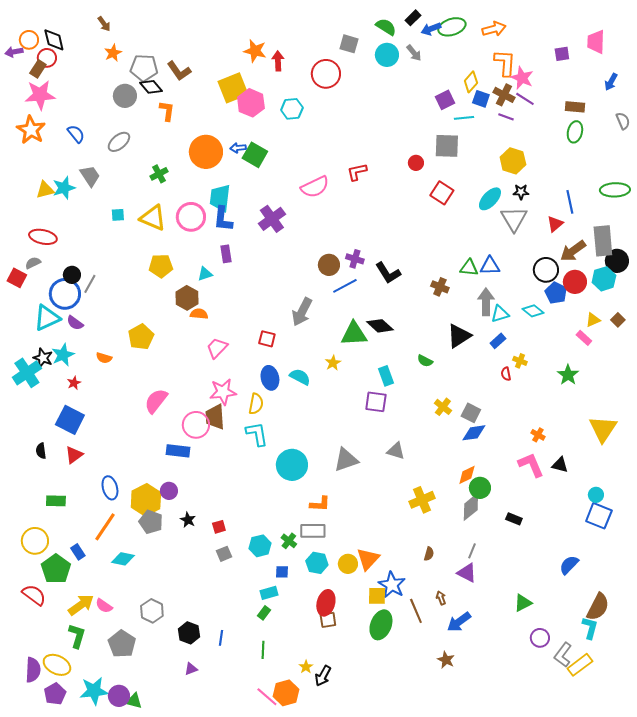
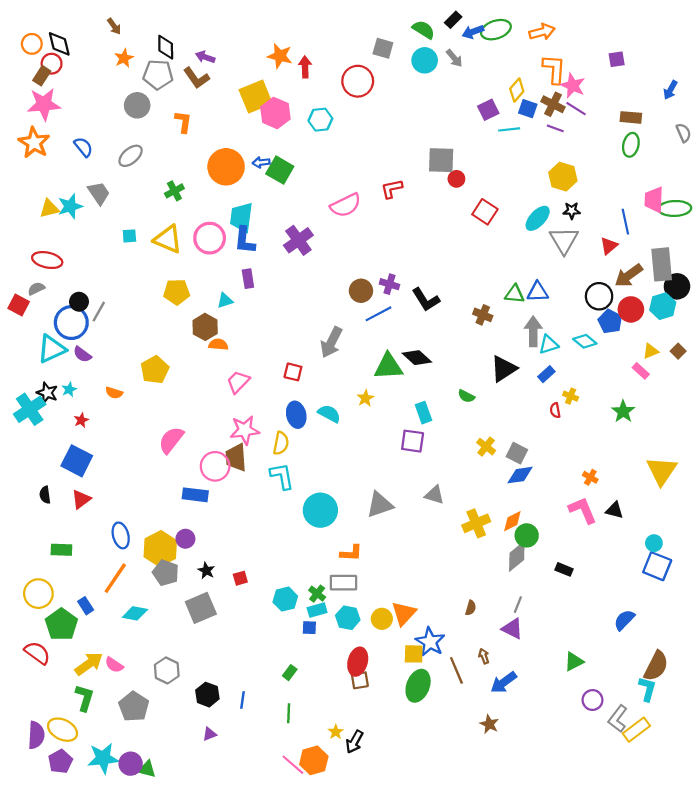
pink trapezoid: (596, 42) -> (654, 200), moved
purple arrow: (14, 52) -> (205, 57), moved, turned 30
black diamond: (151, 87) -> (166, 47), moved, turned 40
gray square: (447, 146) -> (441, 160), moved
cyan star: (63, 355) -> (69, 390), size x0.6
yellow cross: (422, 500) -> (476, 523), moved
gray square: (224, 554) -> (201, 608), moved, size x1.8
cyan rectangle: (269, 593) -> (317, 610), moved

